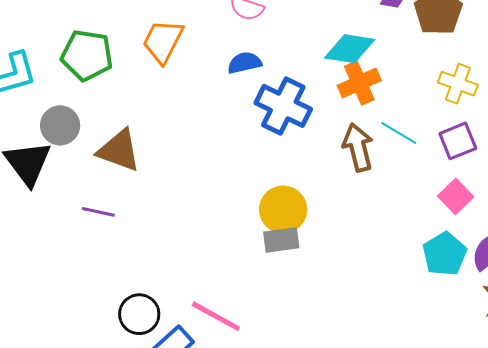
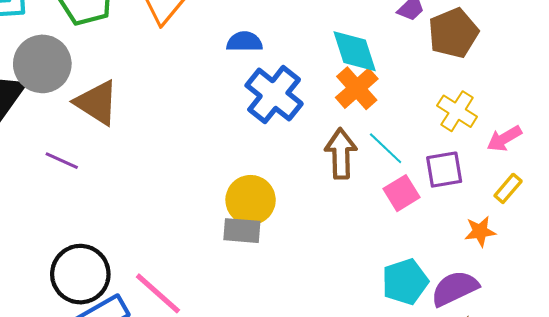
cyan diamond: (350, 49) -> (355, 51), turned 51
orange cross: (359, 83) -> (357, 88), turned -30
gray circle: (60, 125) -> (42, 64), size x1.4
pink square: (456, 196) -> (401, 193), moved
black circle: (139, 314) -> (80, 274), size x1.4

